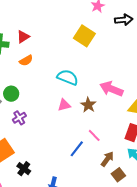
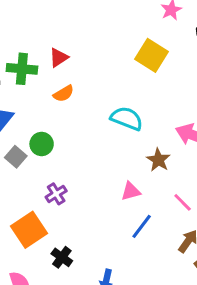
pink triangle: (64, 105) -> (131, 191), moved
purple cross: (19, 118) -> (56, 194), moved
pink line: (94, 135) -> (183, 202), moved

